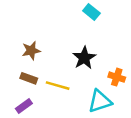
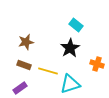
cyan rectangle: (91, 12) -> (76, 25), moved
cyan triangle: (100, 101) -> (70, 84), moved

